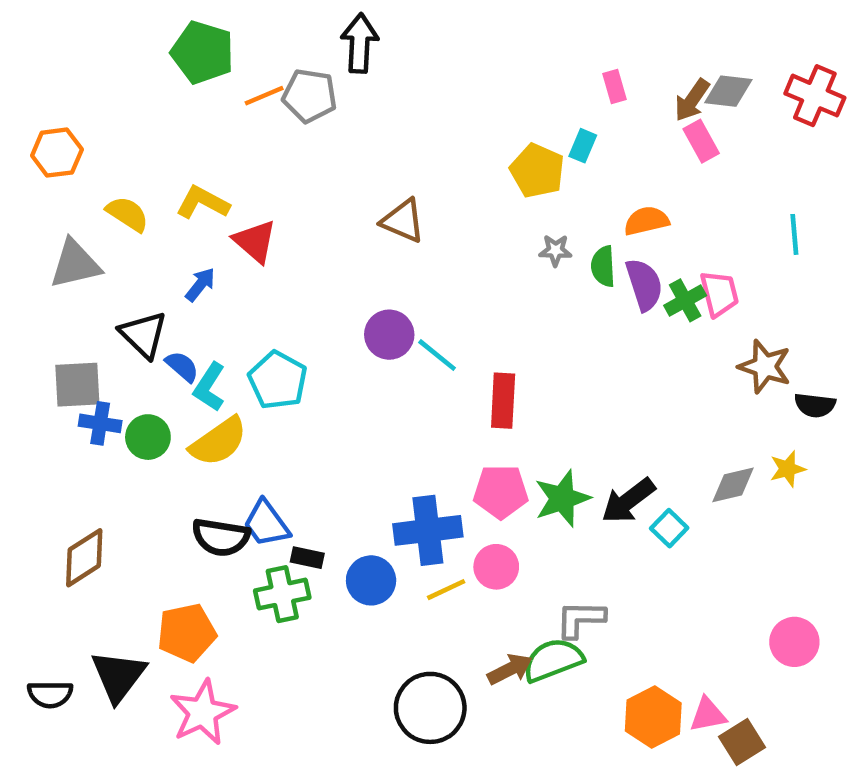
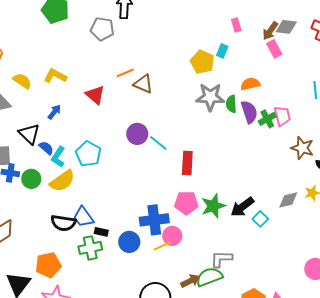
orange line: (264, 96) -> (125, 73), moved
red triangle: (255, 241) -> (95, 95), moved
gray star: (555, 250) -> (210, 97), size x2.0
pink circle: (496, 567) -> (172, 236), moved

